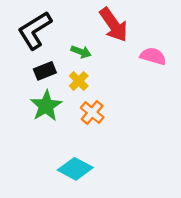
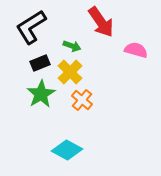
yellow cross: (79, 81) -> (70, 72), size x1.4

